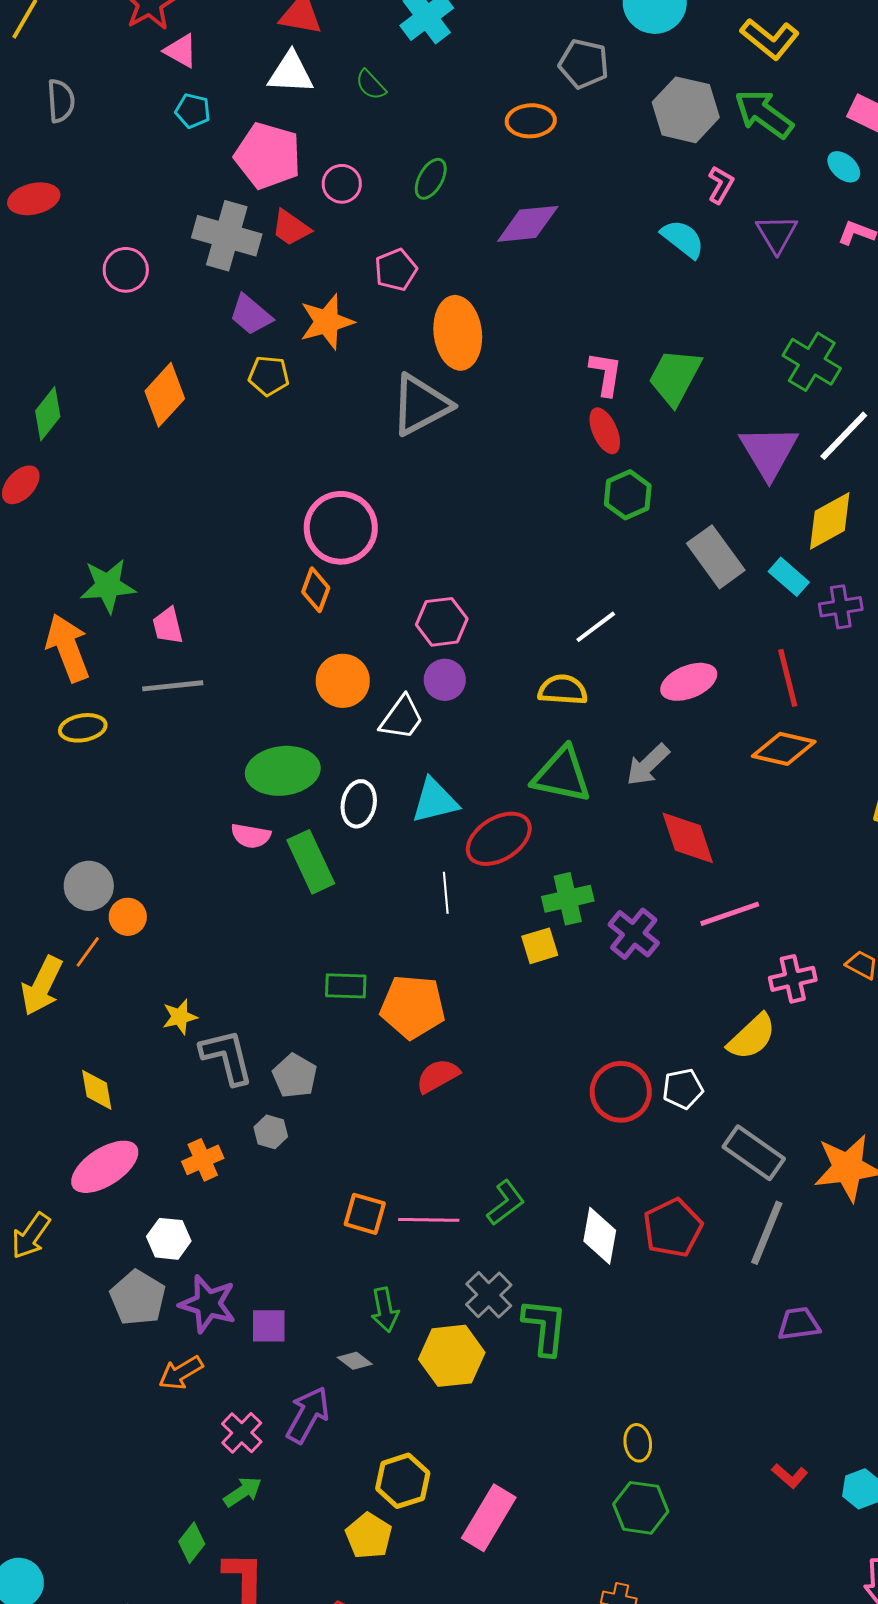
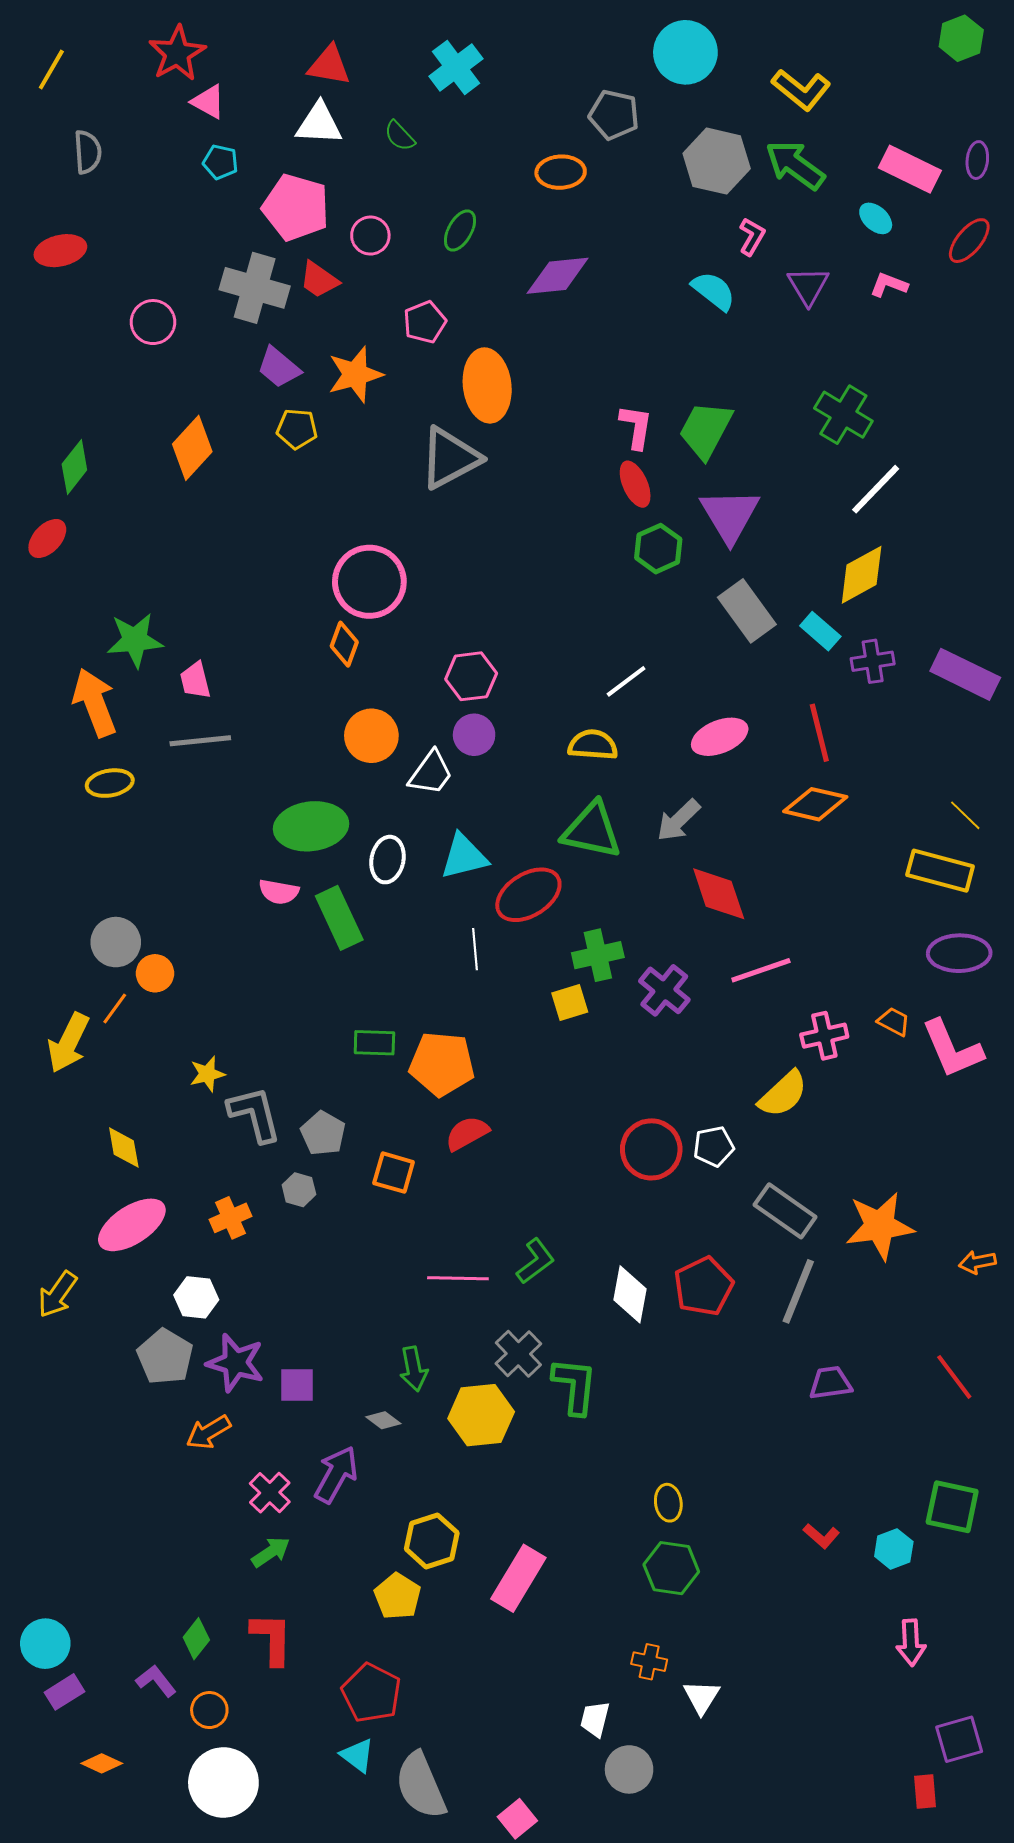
purple triangle: (769, 452) -> (730, 515), moved
orange square: (365, 1214) -> (394, 1173), moved
green diamond: (192, 1543) -> (196, 1639), moved

